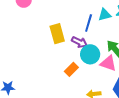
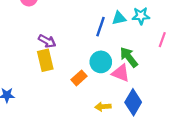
yellow rectangle: (57, 34) -> (45, 60), moved
purple arrow: (79, 42) -> (47, 41), moved

